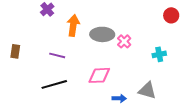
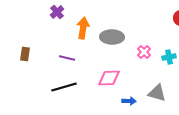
pink cross: (124, 41) -> (144, 52), moved

